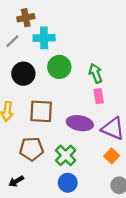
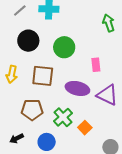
green circle: (59, 67) -> (64, 47), moved
green arrow: (96, 73) -> (109, 23), moved
orange square: (112, 156) -> (85, 128), moved
blue circle: (68, 183) -> (47, 142), moved

